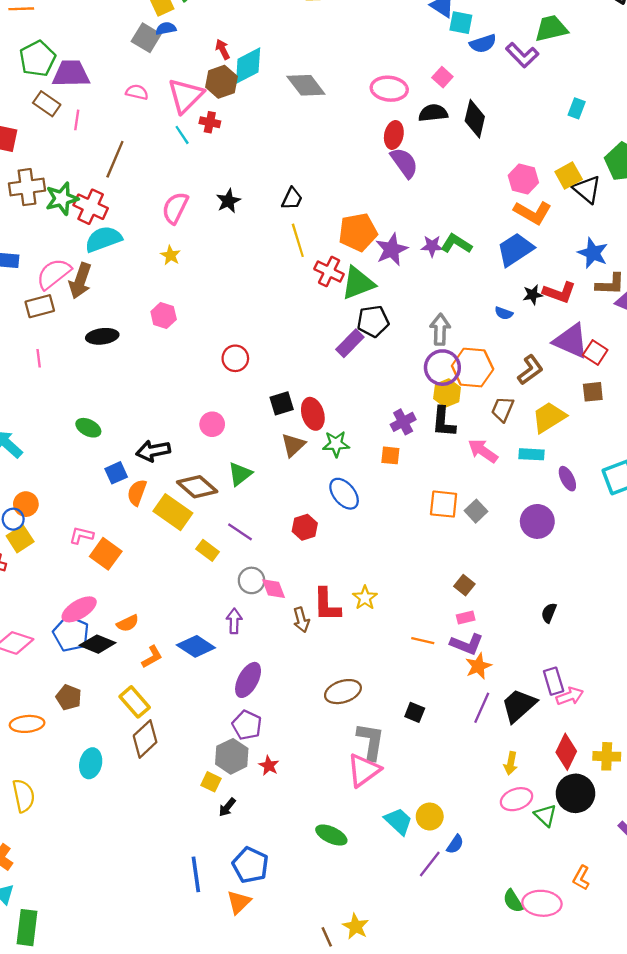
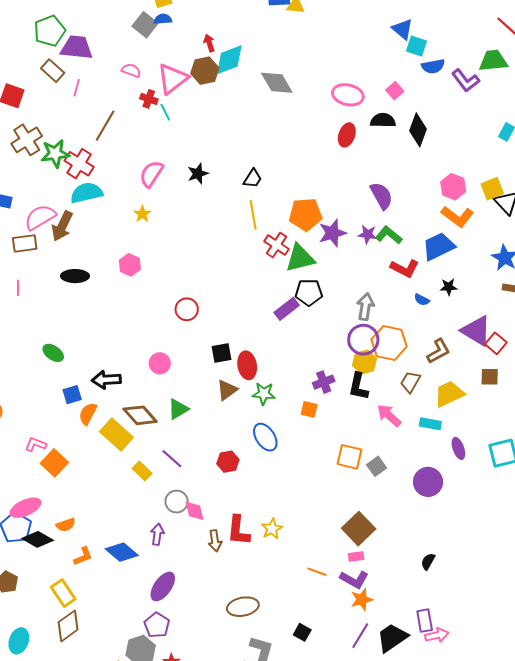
red cross: (210, 122) -> (149, 99), moved
purple semicircle: (404, 163) -> (381, 196), moved
brown cross: (27, 187) -> (27, 140), turned -32
red L-shape: (559, 292) -> (405, 268), moved
brown square: (464, 585) -> (359, 529), size x1.8

